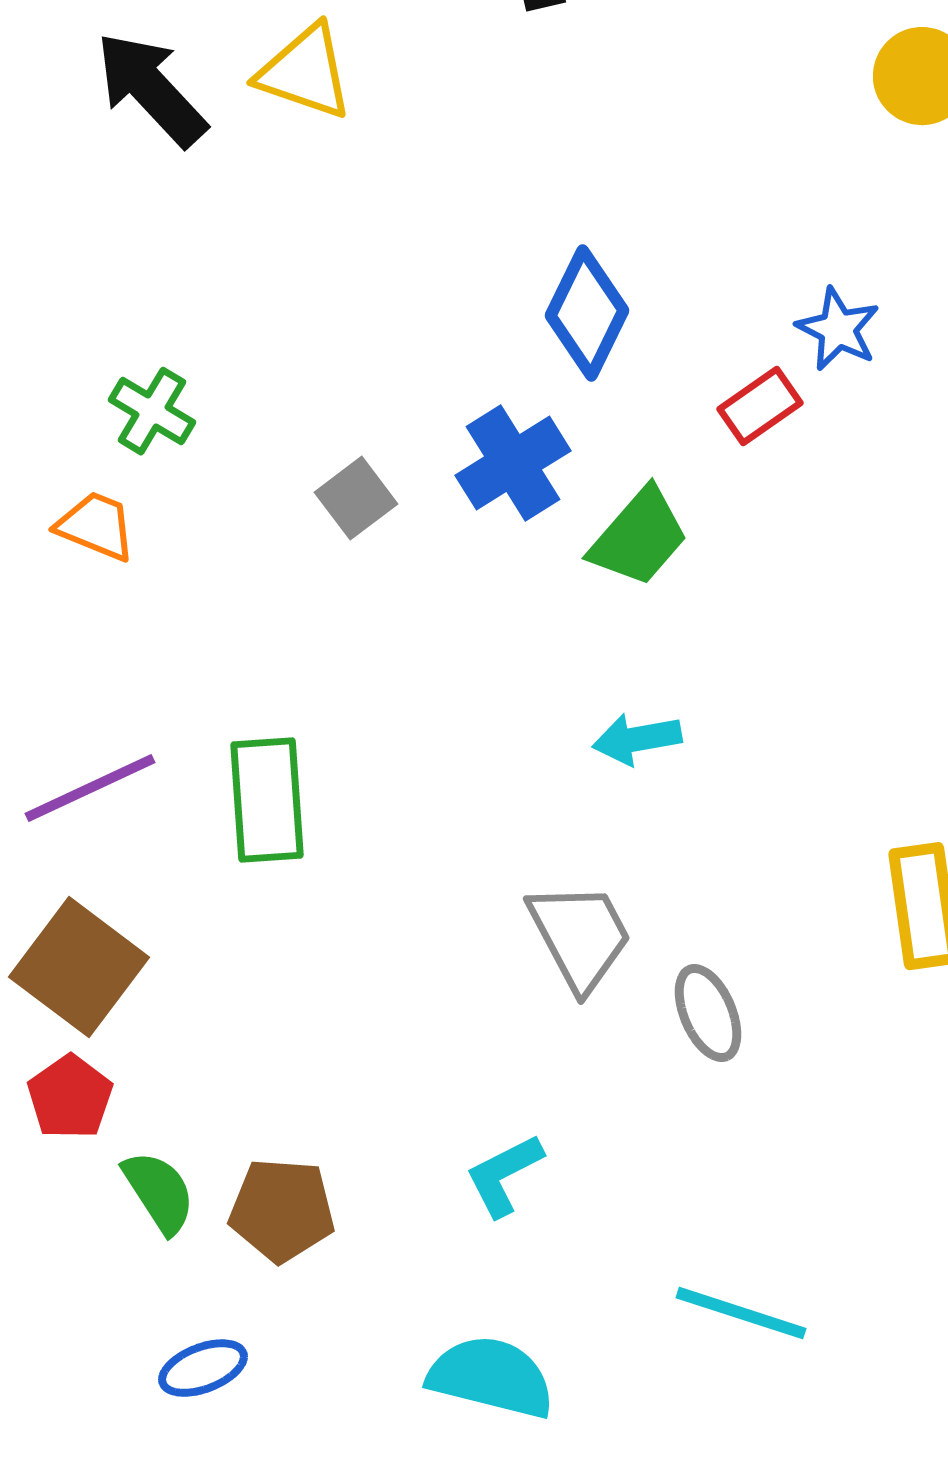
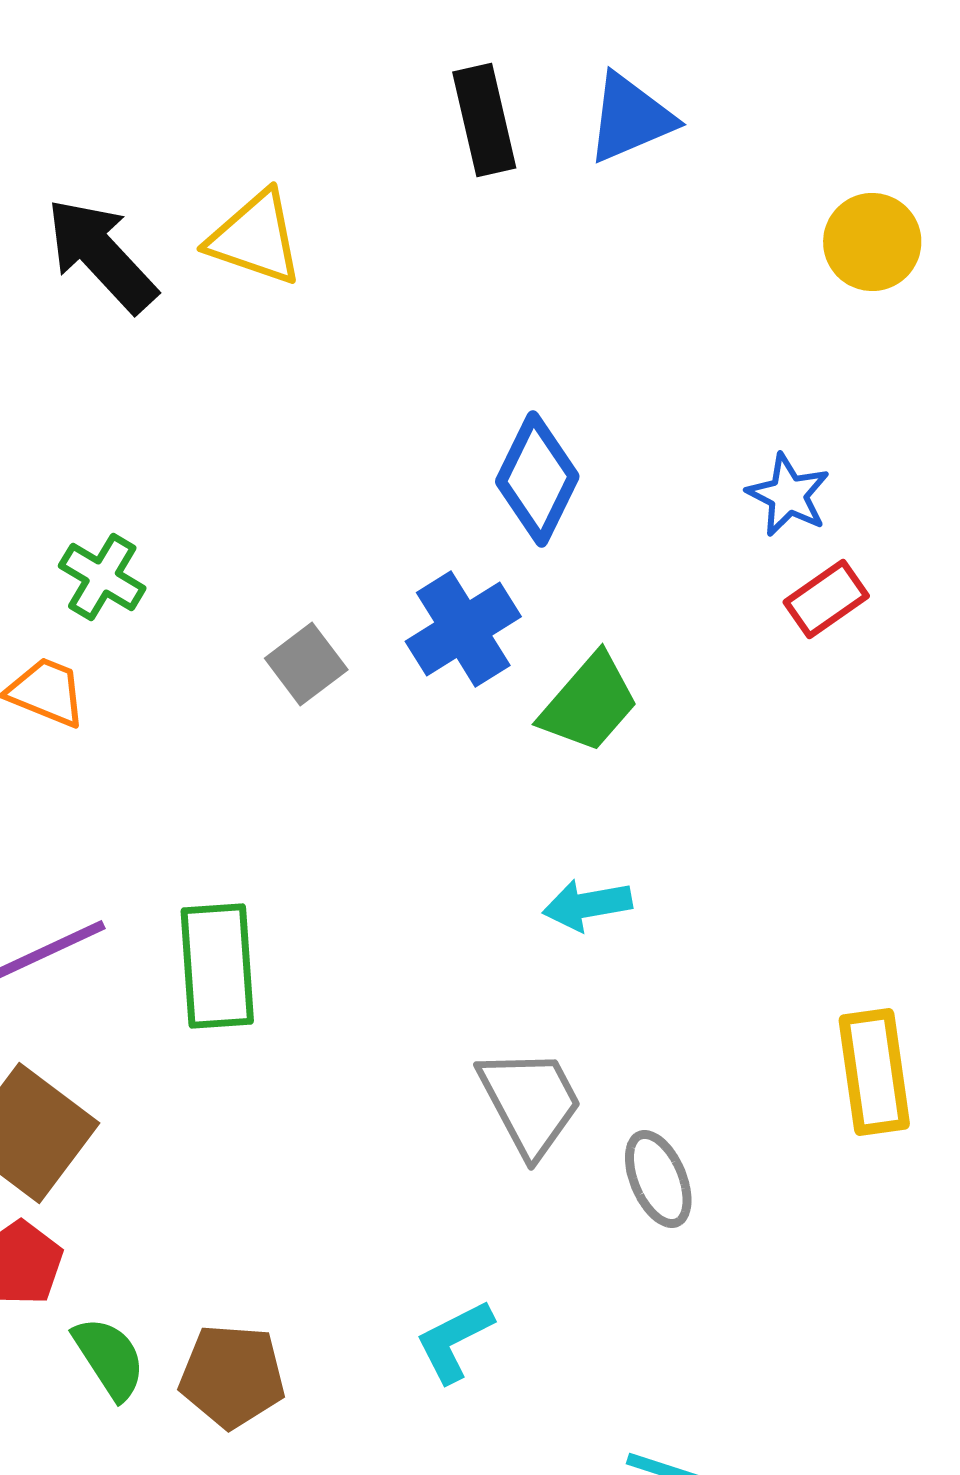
red rectangle: (760, 406) -> (826, 599), moved

